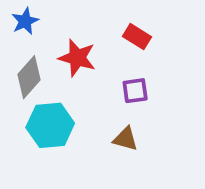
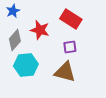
red rectangle: (137, 37) -> (71, 19), size x1.5
brown triangle: (125, 139) -> (65, 72), size x1.6

